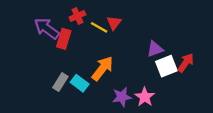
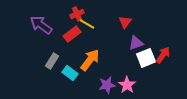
red cross: (77, 16) -> (77, 14), moved
red triangle: (114, 23) -> (125, 22), moved
red rectangle: (64, 39) -> (72, 34), moved, turned 36
gray rectangle: (60, 82) -> (52, 61), moved

